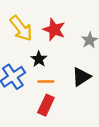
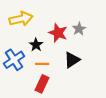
yellow arrow: (21, 28) -> (21, 19), turned -65
red star: (54, 30) -> (58, 33), moved

